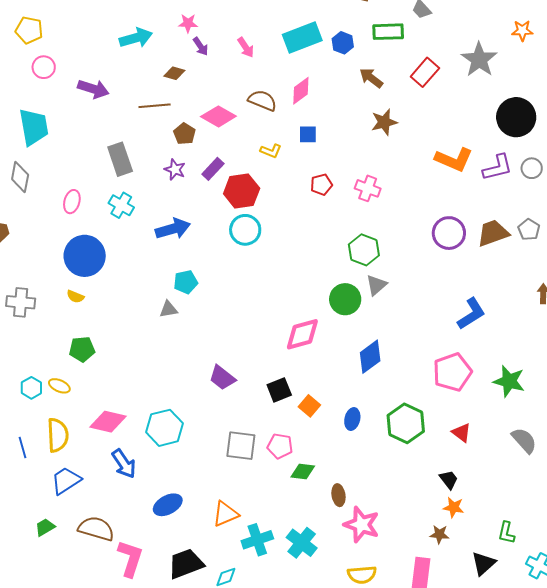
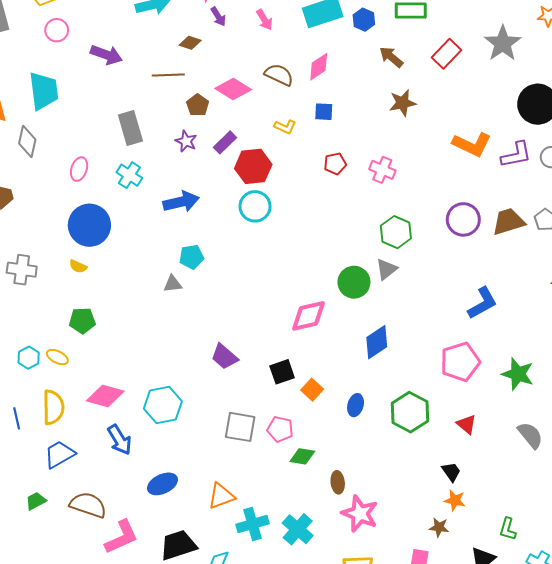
green hexagon: (364, 250) -> (396, 232), moved
pink L-shape: (130, 558) -> (122, 537), turned 45

